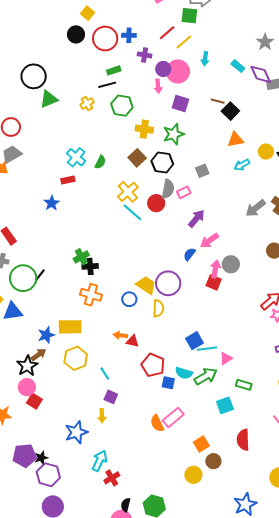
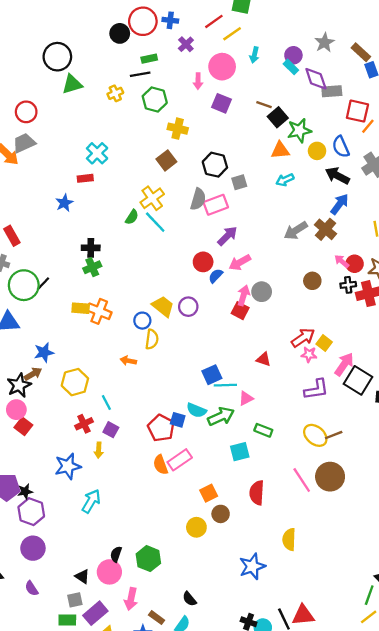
black circle: (76, 34) -> (120, 33), moved
purple cross: (145, 55) -> (186, 44), turned 32
purple circle: (163, 69) -> (293, 55), moved
green star: (174, 134) -> (299, 130), moved
yellow circle: (266, 152) -> (317, 151), moved
green semicircle: (100, 162) -> (132, 217), moved
black hexagon: (162, 163) -> (215, 165), moved
pink rectangle: (184, 192) -> (216, 205), size x1.5
red circle: (156, 203) -> (203, 262), moved
black cross: (90, 266) -> (91, 248), moved
purple circle: (168, 283) -> (188, 307), size x0.7
yellow semicircle: (158, 308) -> (152, 339), moved
yellow rectangle: (70, 327) -> (81, 308), moved, size x0.7
red triangle: (133, 341) -> (263, 359), moved
red pentagon: (153, 365) -> (161, 428), moved
red cross: (112, 478) -> (84, 424), moved

